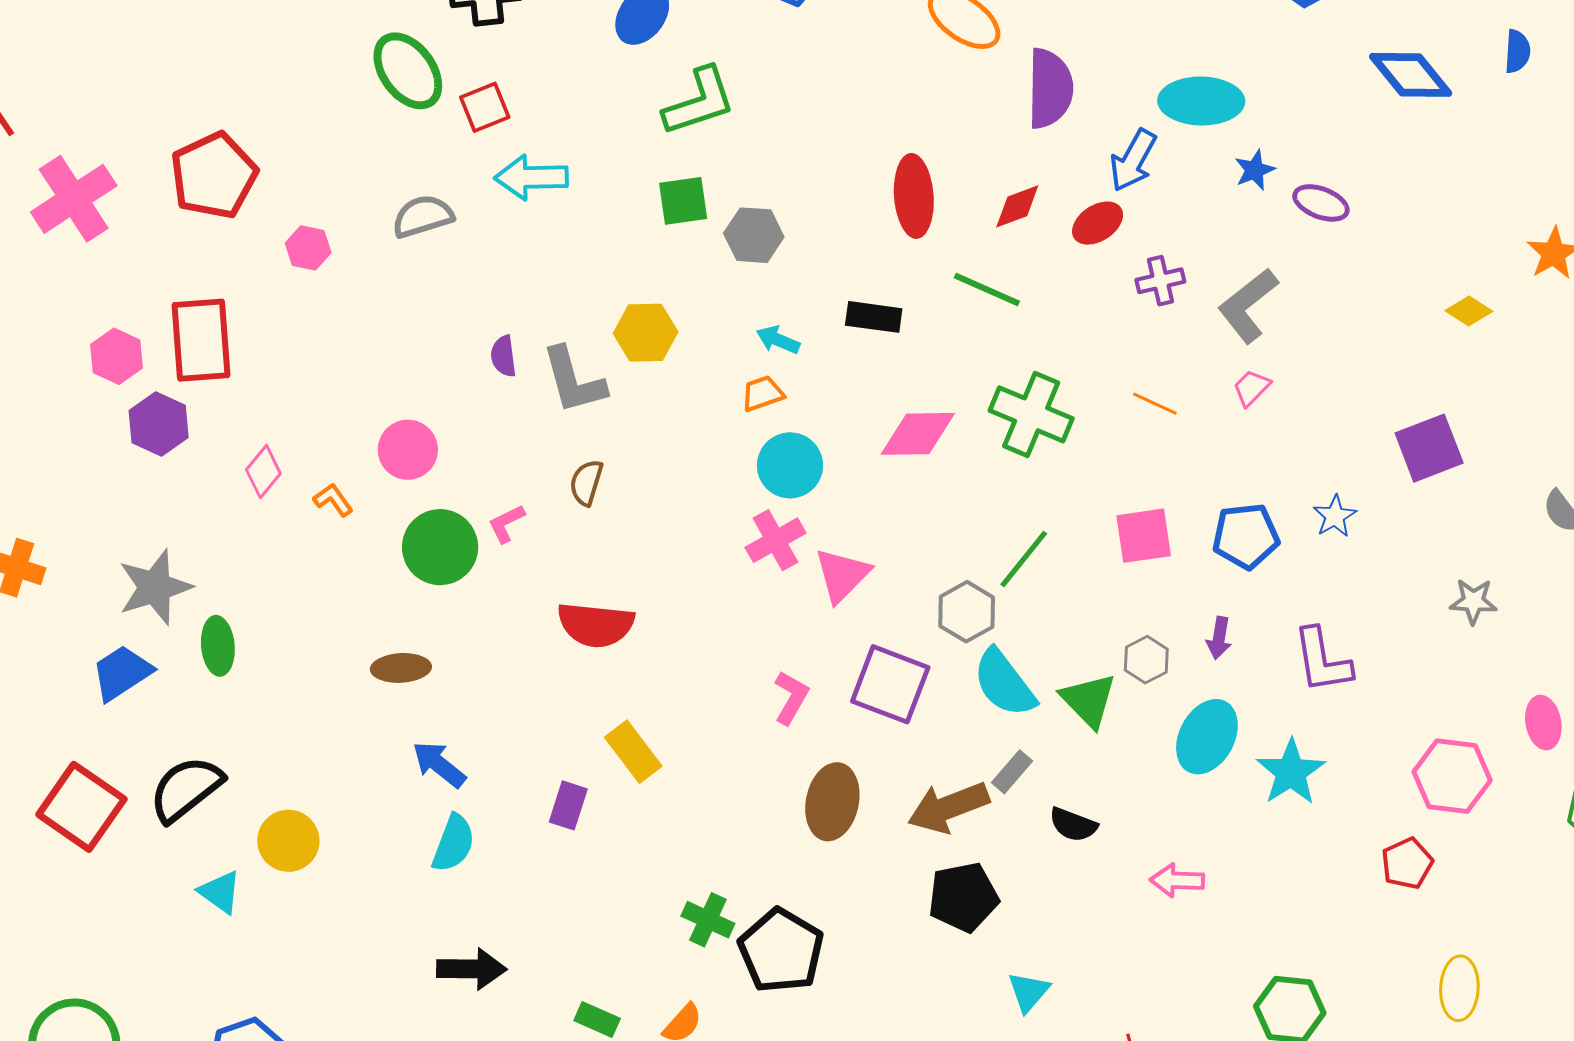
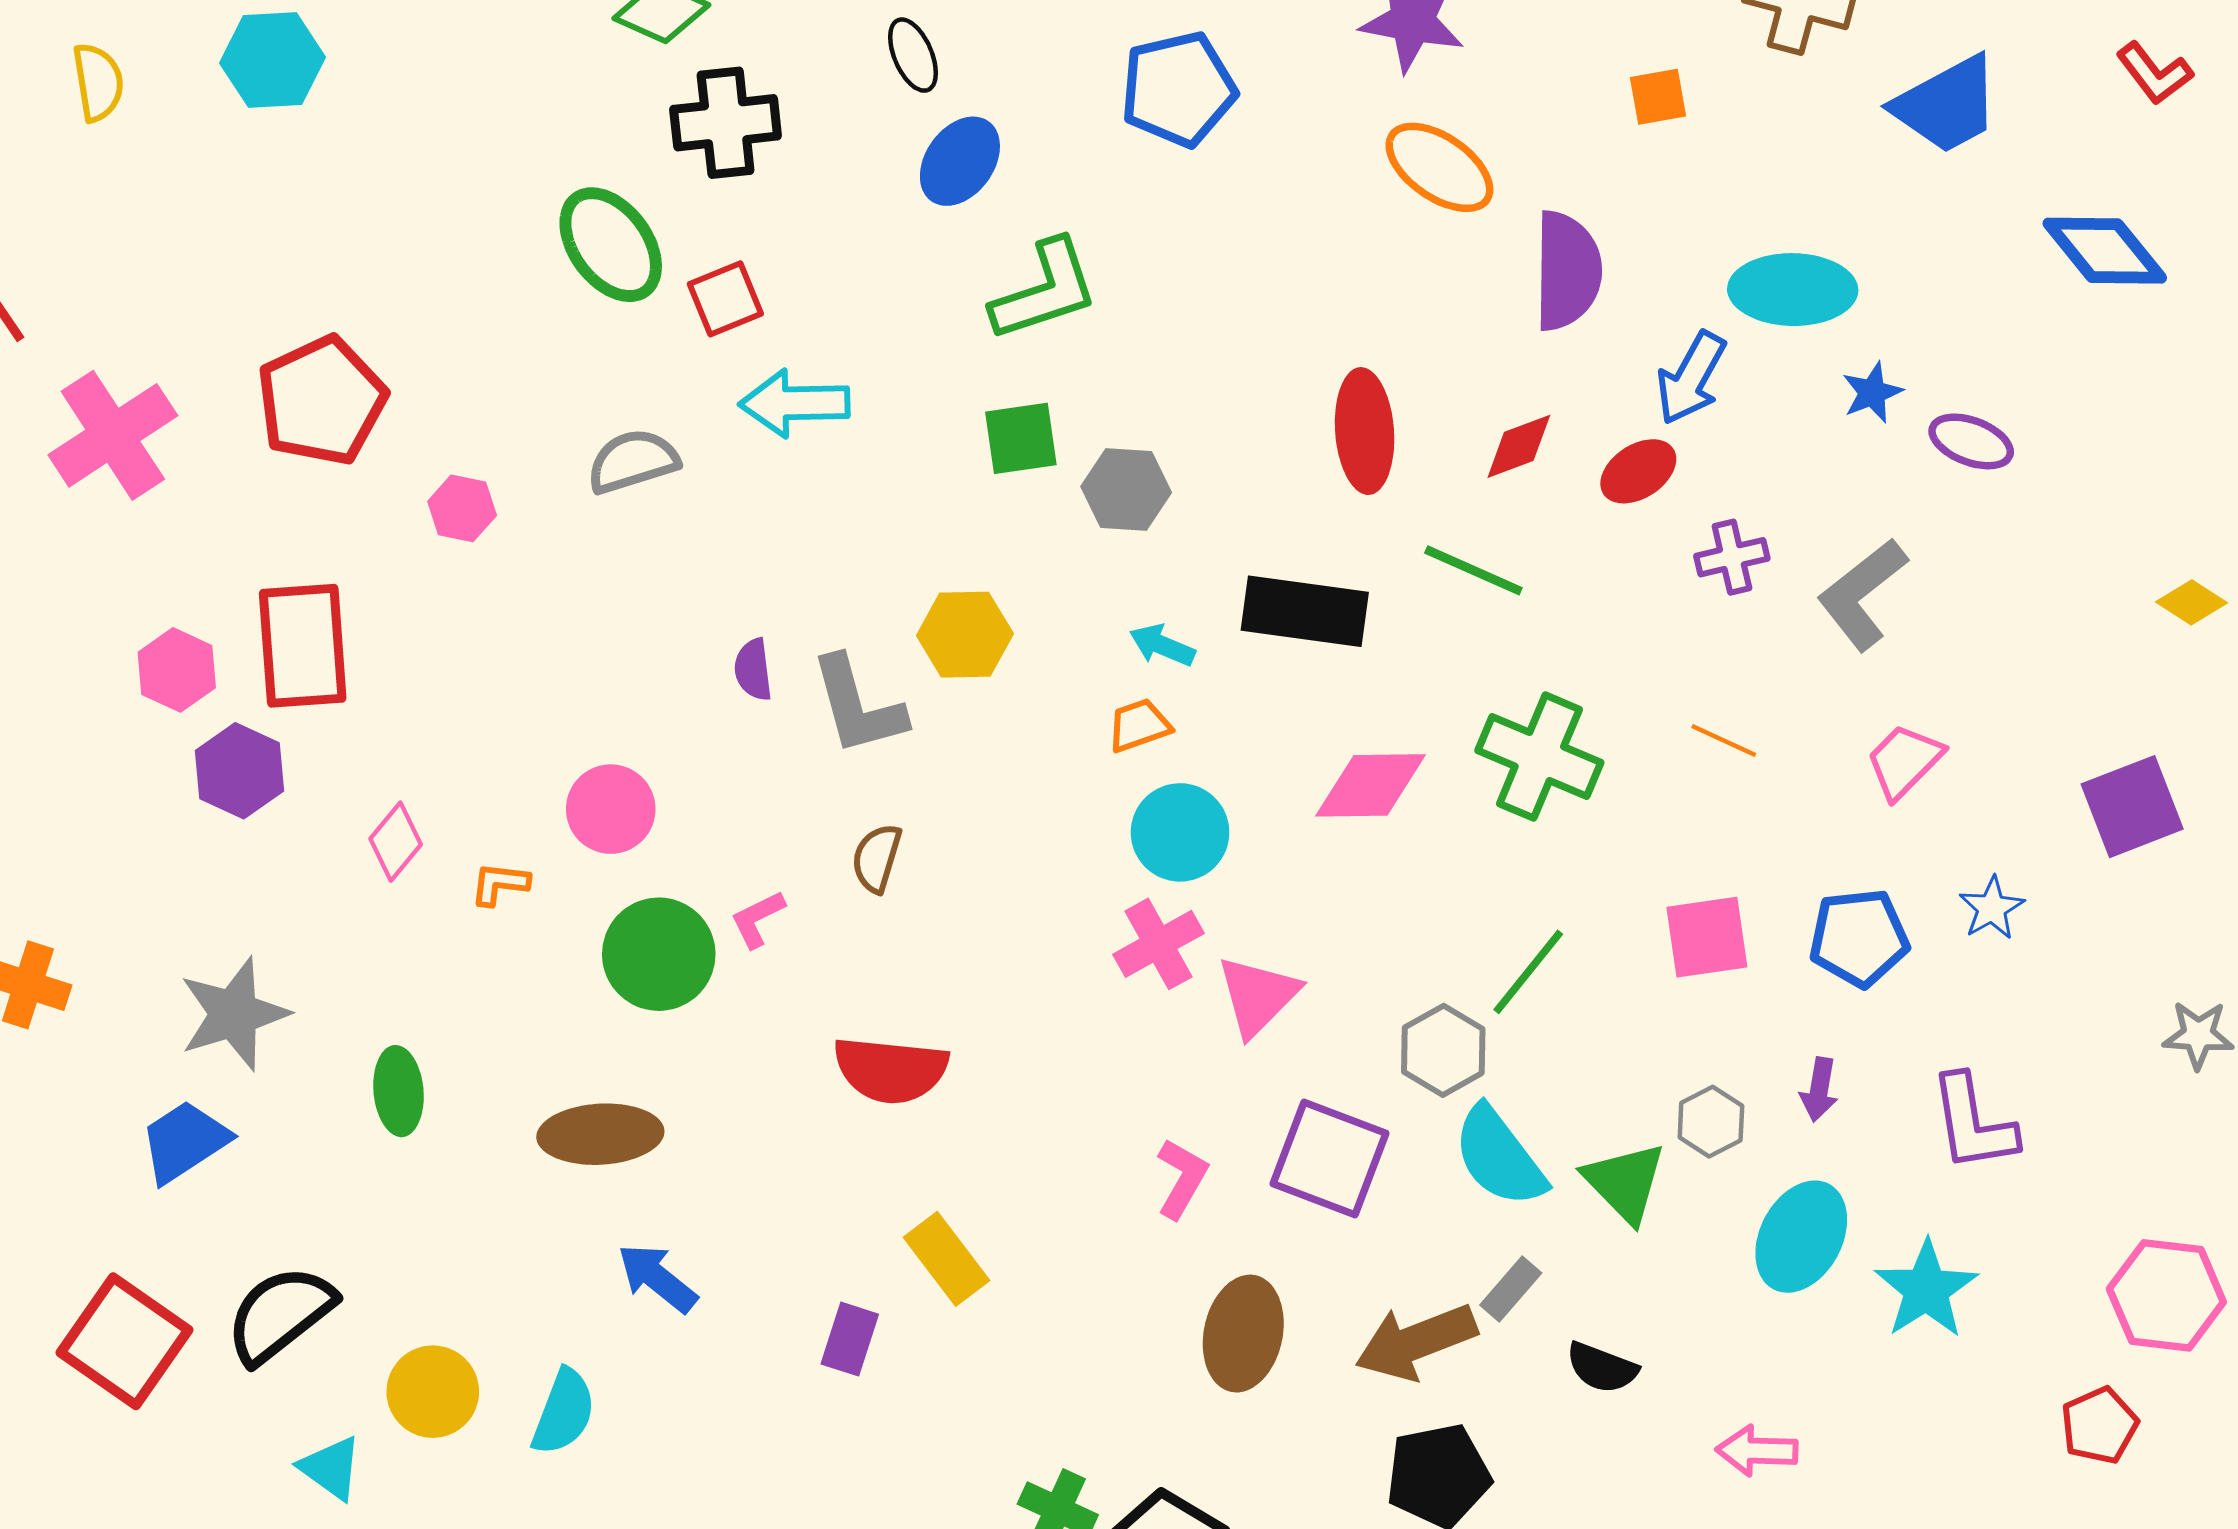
black rectangle: (874, 317) -> (1305, 611), size x1.5
pink trapezoid: (1252, 388) -> (1904, 761), moved, size x1.4
orange L-shape: (333, 500) -> (500, 884), turned -48
green ellipse: (218, 646) -> (398, 1091), moved
brown ellipse: (401, 668) -> (600, 1134), size x1.4
cyan semicircle: (453, 843) -> (564, 1412), moved

